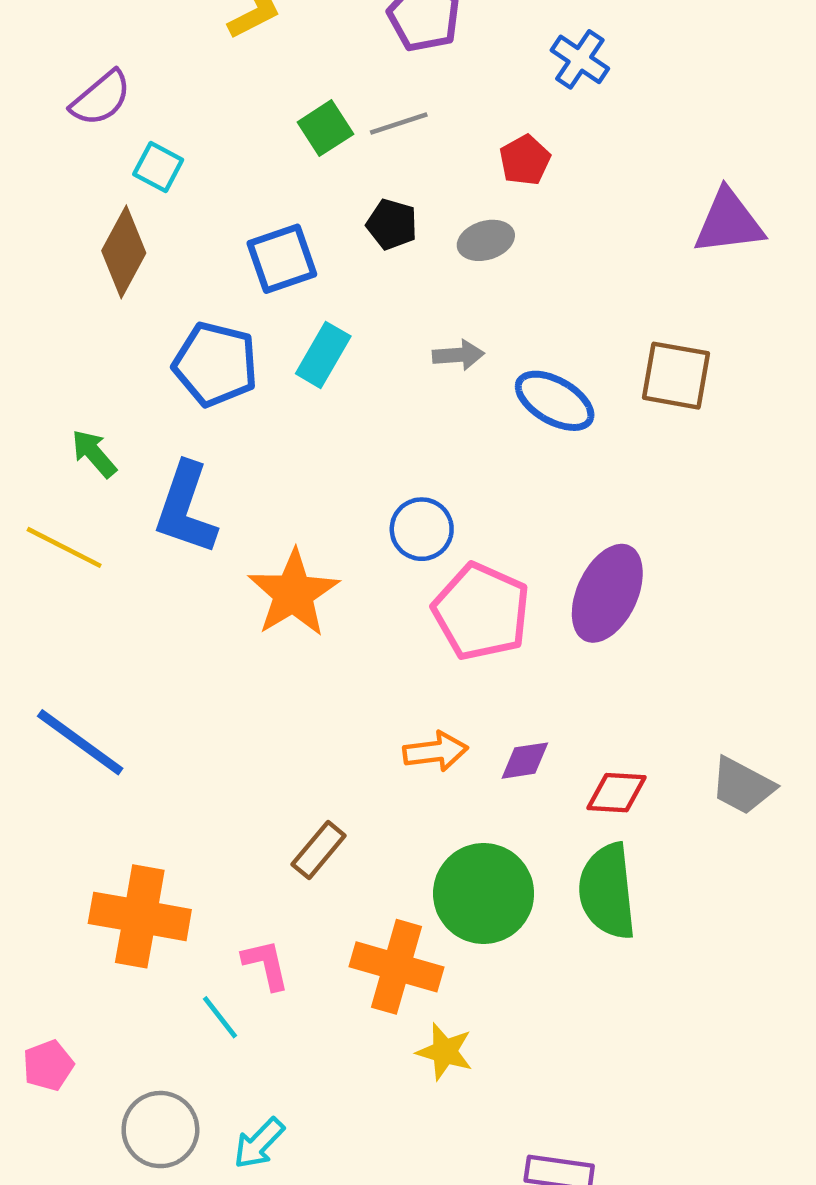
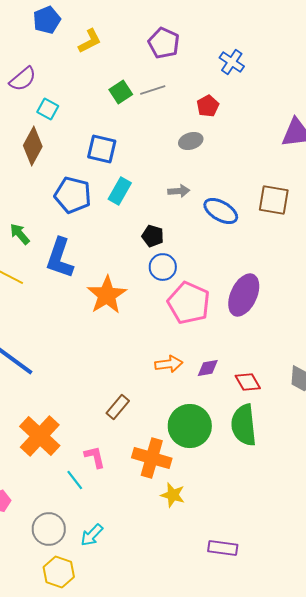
black pentagon: (392, 224) -> (153, 236), moved
blue square: (282, 259) -> (102, 149), turned 32
red diamond: (616, 793) -> (248, 382), turned 56
orange cross: (140, 916) -> (40, 436), turned 33

